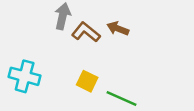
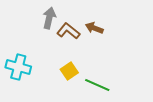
yellow square: (87, 81) -> (69, 71), turned 30

